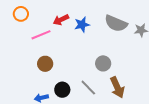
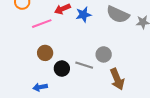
gray line: (88, 88) -> (84, 65), moved, turned -30
black circle: (62, 90) -> (62, 69), moved

